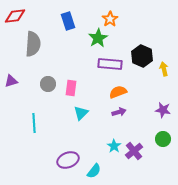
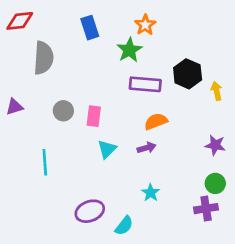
purple arrow: (119, 112) -> (147, 148), moved
purple cross: (134, 151) -> (206, 209), moved, turned 30

